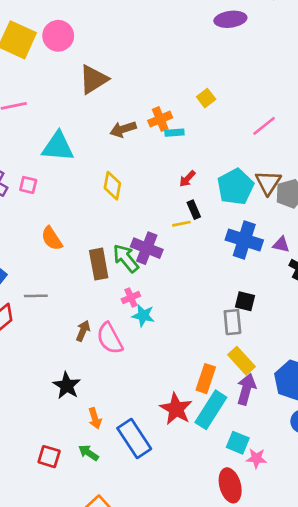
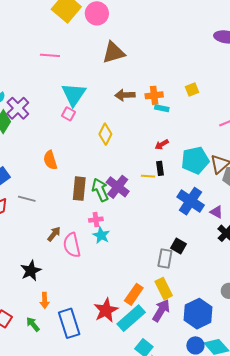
cyan triangle: (58, 147) -> (74, 94), turned 44
pink square: (28, 185) -> (68, 114), moved

